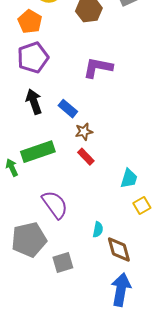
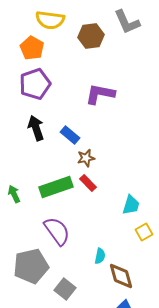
green rectangle: (38, 152) -> (56, 187), moved
gray square: (63, 263) -> (65, 289), turned -35

